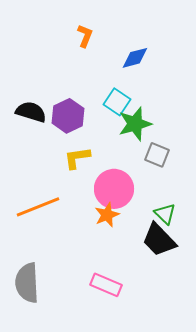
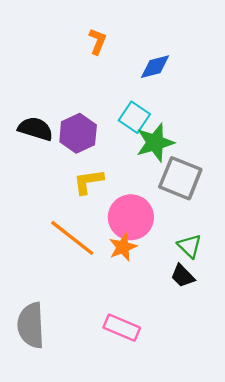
gray square: (157, 155) -> (180, 178), size x1.5
orange line: (38, 207) -> (72, 238), moved, turned 60
black trapezoid: (159, 240) -> (183, 276), size x0.6

